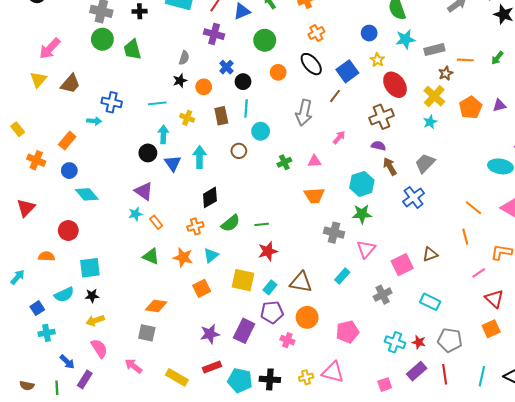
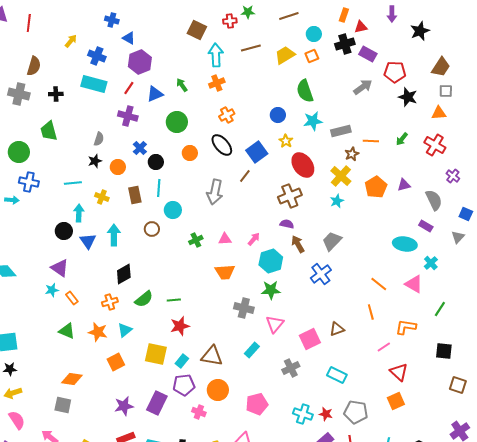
green circle: (102, 39) -> (19, 152), moved
pink arrow: (339, 137) -> (254, 239), moved

